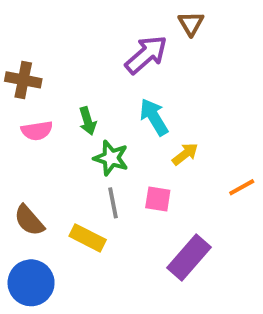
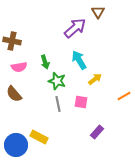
brown semicircle: (29, 220) -> (14, 94), moved
yellow rectangle: (88, 238) -> (39, 137), moved
purple rectangle: (189, 257) -> (97, 132), size x0.6

